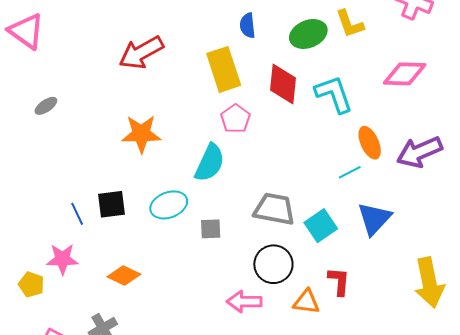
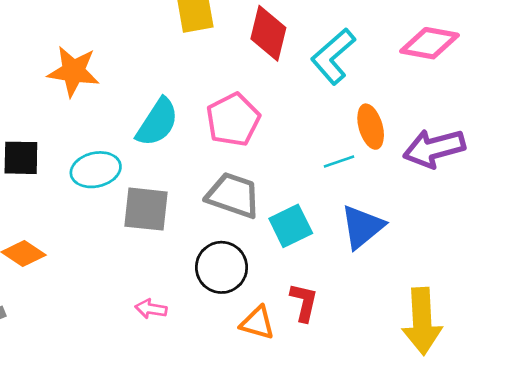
cyan L-shape: (334, 94) -> (333, 56), turned -120
pink pentagon: (235, 119) -> (233, 120), moved, size x1.4
gray square: (211, 229) -> (146, 209), size x1.6
pink arrow: (244, 302) -> (151, 309), moved, size x0.7

